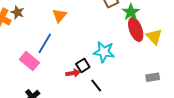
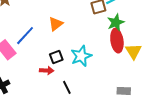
orange triangle: (59, 16) -> (56, 24), moved
cyan star: (104, 52) -> (81, 56), turned 30
black square: (83, 65) -> (56, 57), moved

